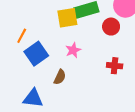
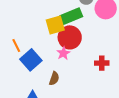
red circle: (111, 27) -> (70, 37), moved, size x1.5
orange line: (22, 36) -> (16, 45), turned -48

